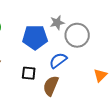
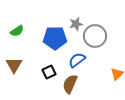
black square: (29, 73) -> (49, 72), turned -32

